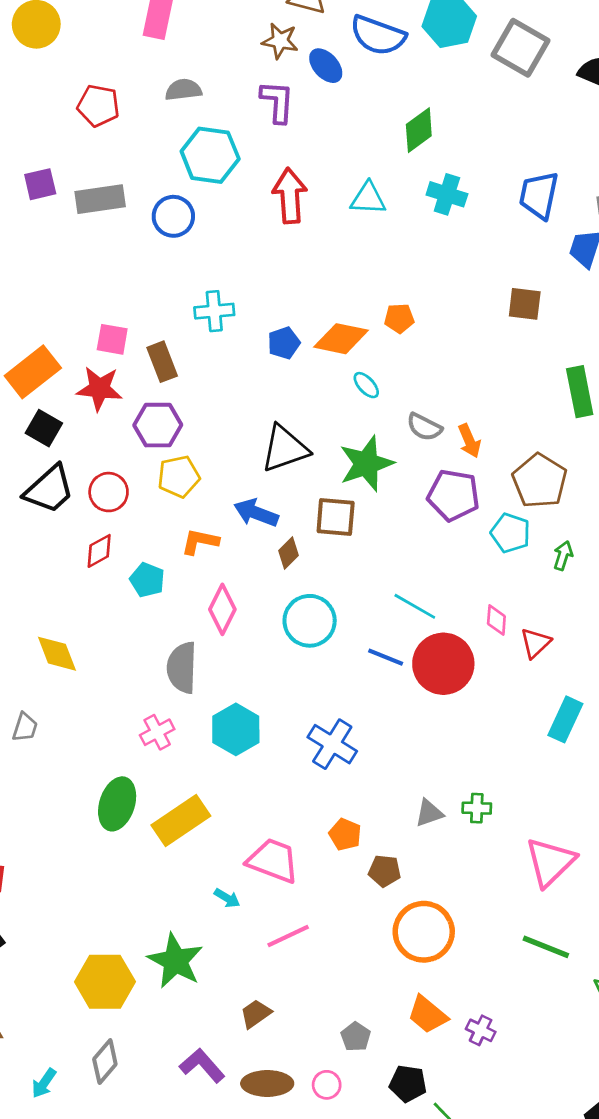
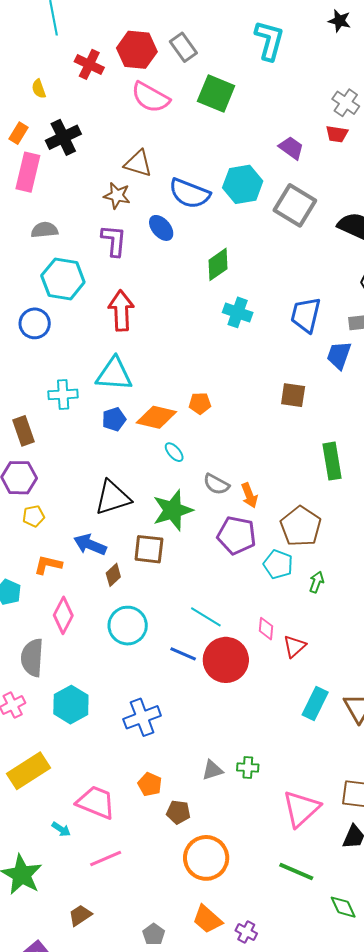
blue ellipse: (326, 66) -> (161, 228), moved
cyan triangle: (368, 198) -> (114, 374), moved, size x1.4
yellow pentagon: (179, 477) -> (33, 516), size x0.7
blue cross: (332, 744) -> (142, 717), turned 36

